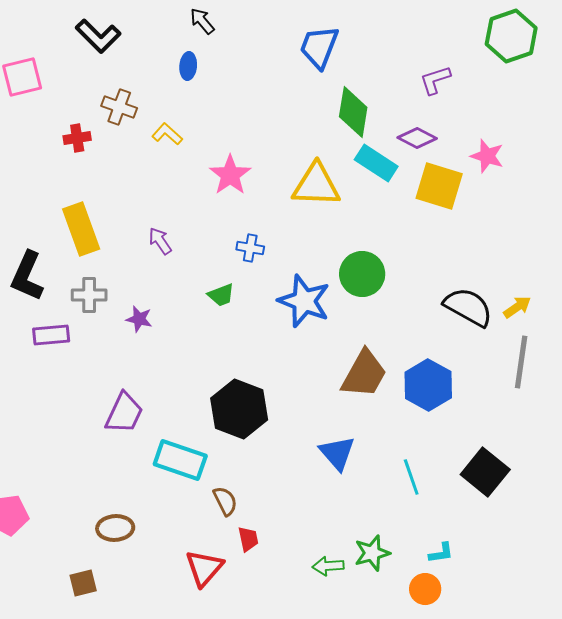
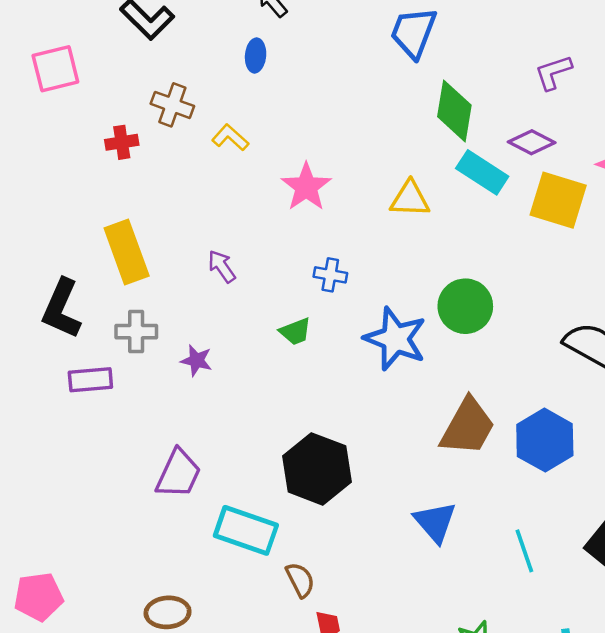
yellow triangle: (316, 185) -> (410, 199), size x0.7

